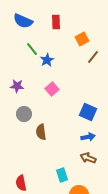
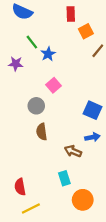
red rectangle: (56, 22) -> (71, 14), moved
purple star: (17, 86) -> (16, 64), moved
gray circle: (24, 114) -> (36, 106), moved
brown arrow: (88, 158) -> (73, 151), moved

